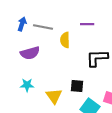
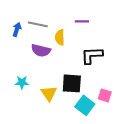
blue arrow: (22, 24) -> (17, 29), moved
purple semicircle: (30, 53) -> (41, 50), moved, turned 30
black square: (77, 86) -> (72, 83), size x1.5

